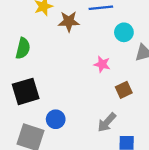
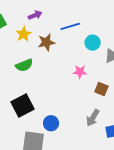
green semicircle: (23, 48) -> (24, 65), moved, turned 66
brown square: (124, 90) -> (101, 89), turned -32

